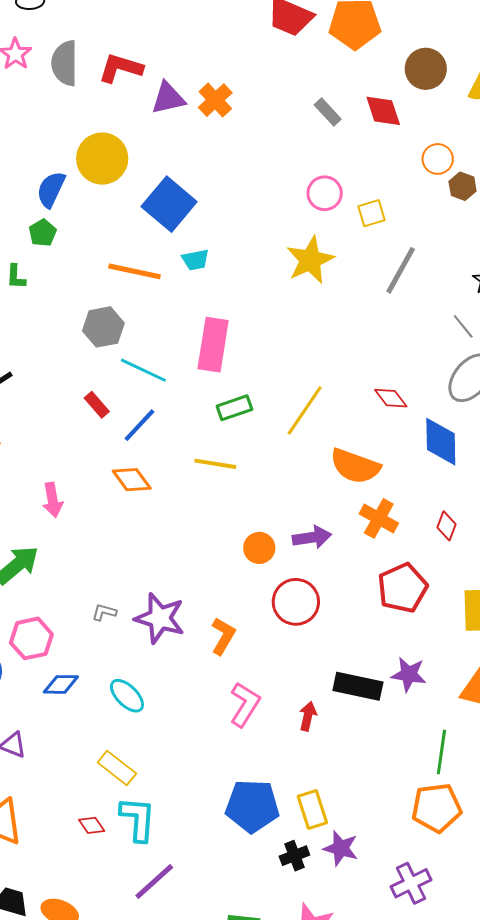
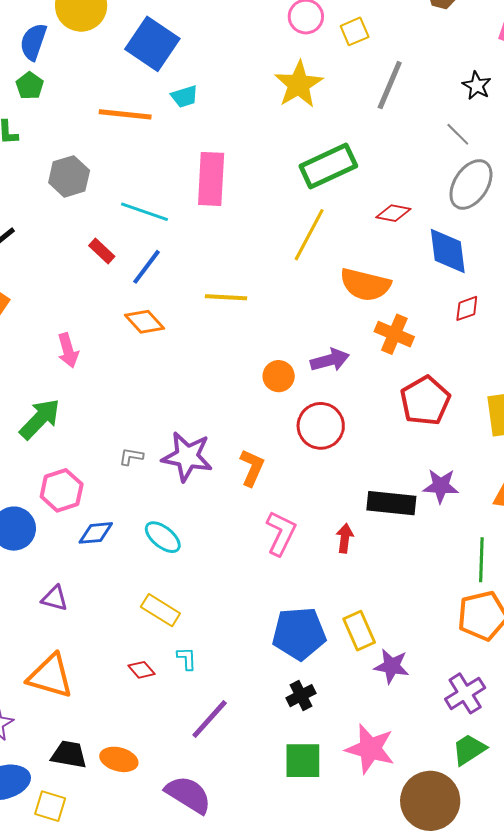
gray hexagon: (103, 327) -> (69, 176), moved
red diamond: (391, 398) -> (393, 213), turned -36
green rectangle: (234, 408) -> (328, 166), moved, size x1.6
red diamond: (446, 526) -> (467, 308), moved, turned 56
cyan L-shape: (138, 819) -> (187, 659), size x0.5
black cross: (294, 856) -> (301, 696), moved

